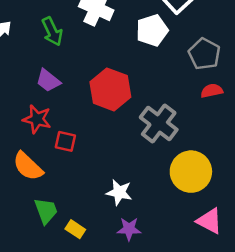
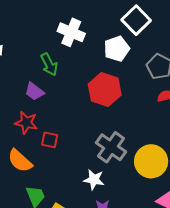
green arrow: (52, 31) -> (49, 64), moved
red hexagon: (110, 89) -> (105, 90), moved
gray cross: (159, 123) -> (111, 147), moved

